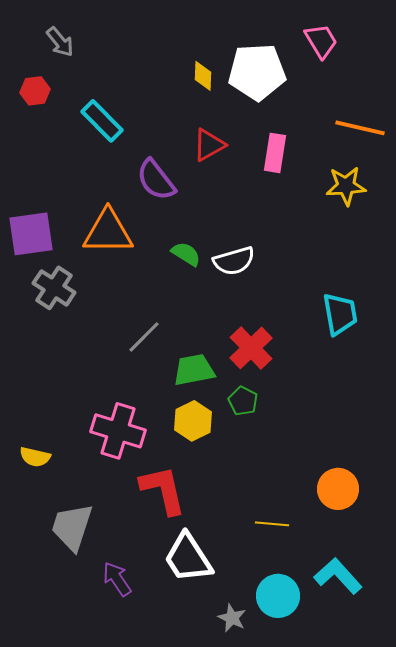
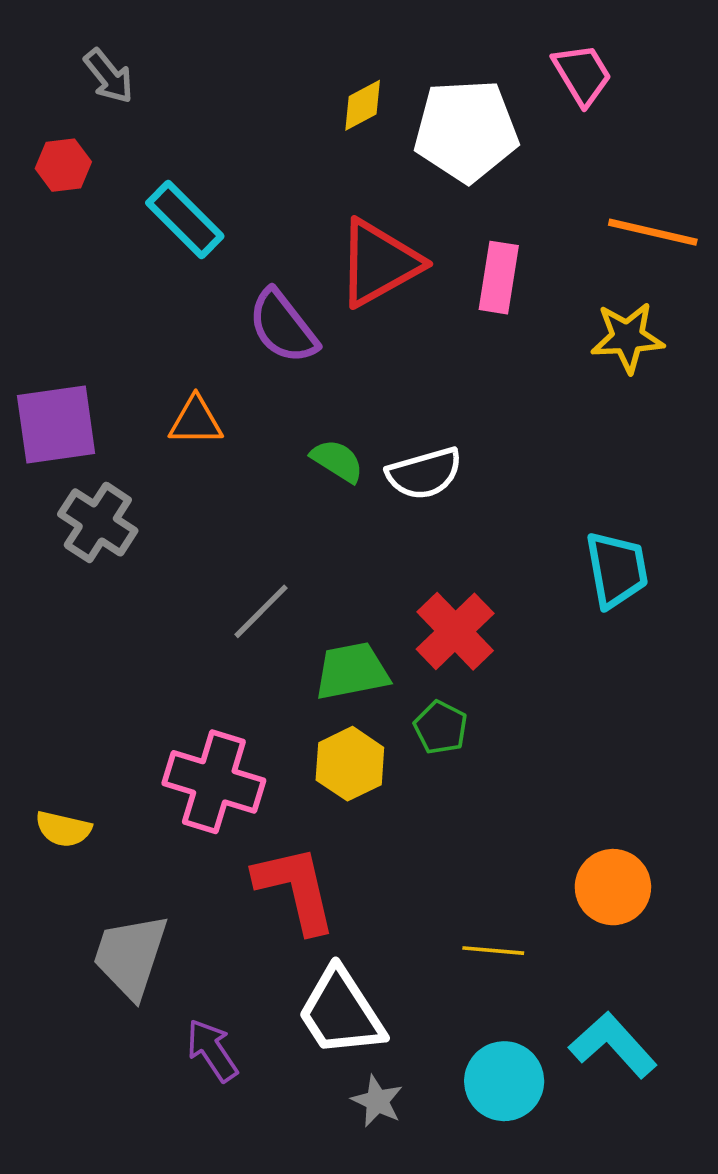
yellow diamond: (203, 76) -> (363, 105), moved, turned 60
red triangle: (209, 145) -> (379, 263), size x1.5
orange triangle: (108, 232) -> (196, 421), size x0.6
gray star: (232, 618) -> (377, 1101), moved

